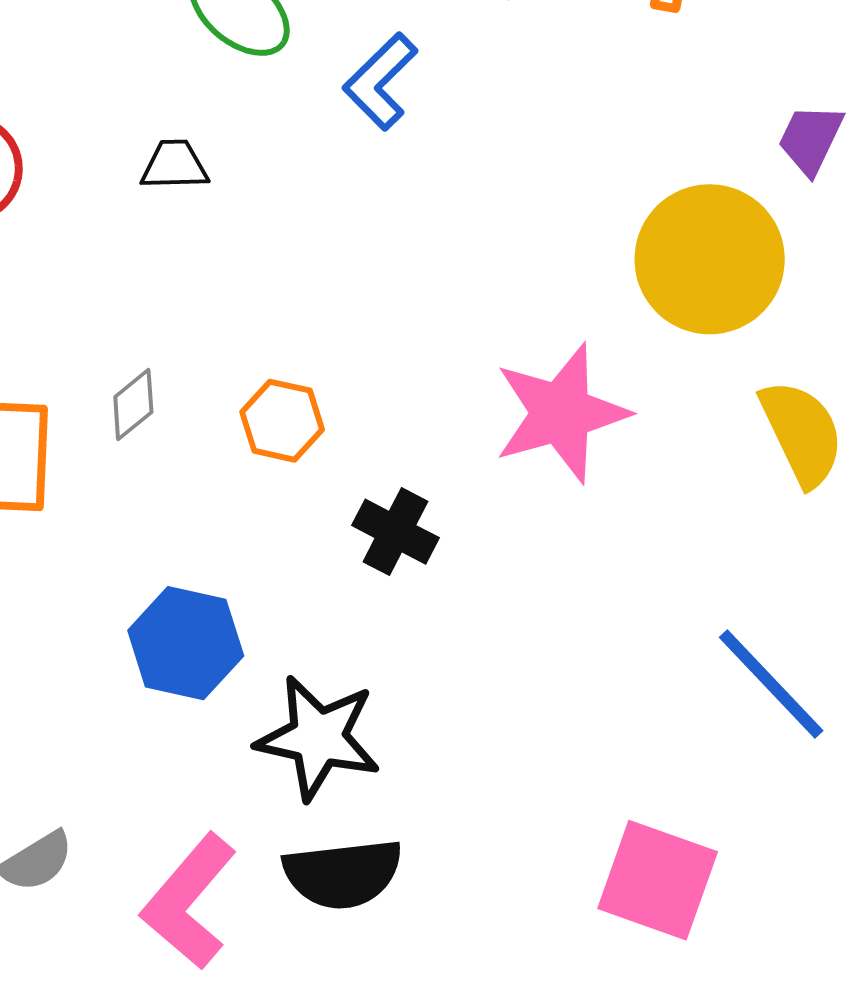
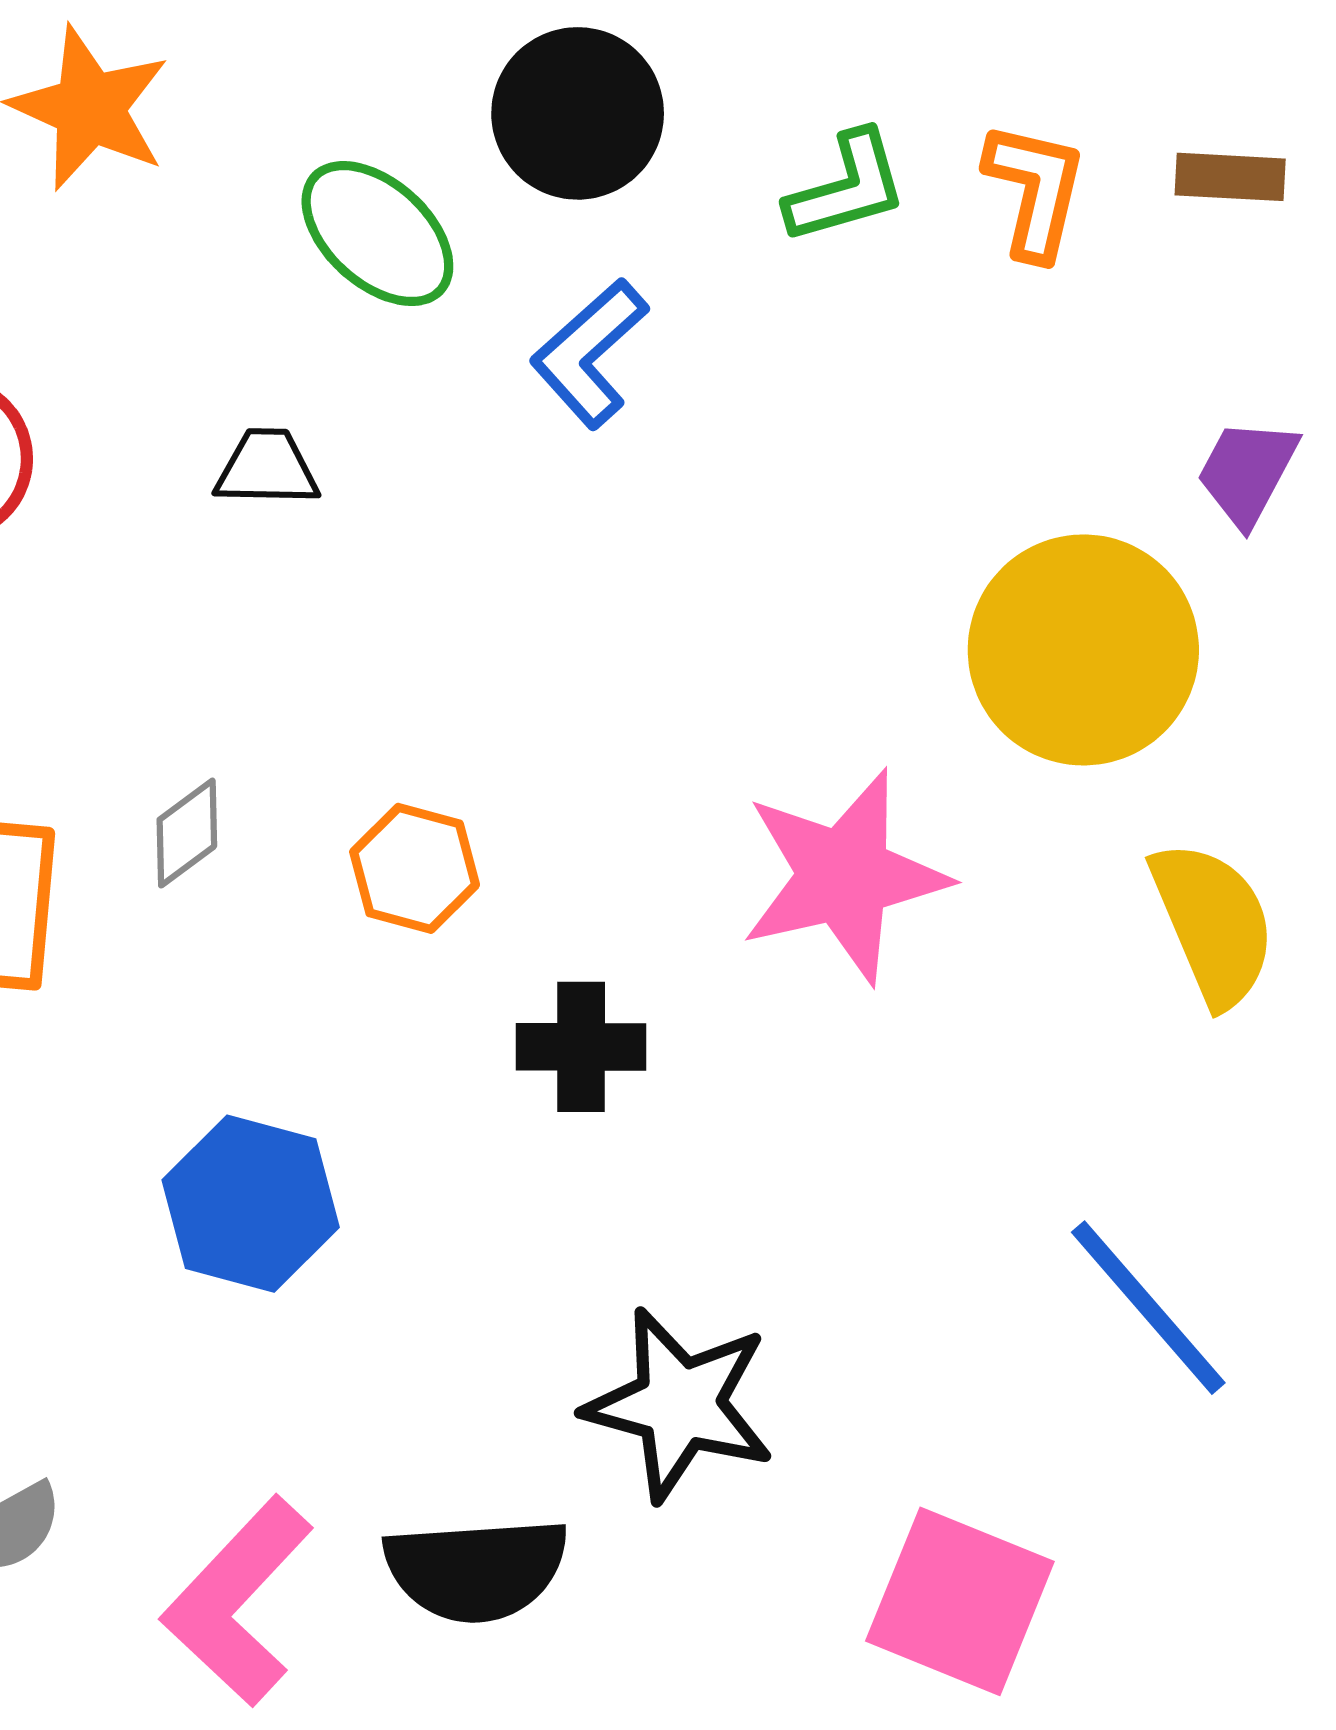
black cross: (395, 532) -> (581, 1047), turned -30
black star: (318, 738) -> (680, 1404), moved

